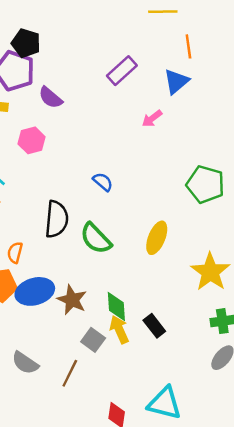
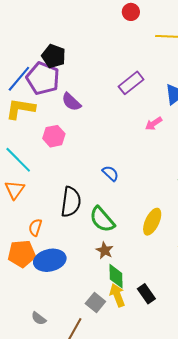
brown star: (72, 300) -> (105, 250), moved, size x0.7
gray semicircle: (25, 363) -> (39, 318), size x0.7

